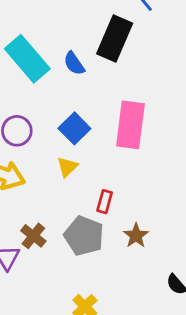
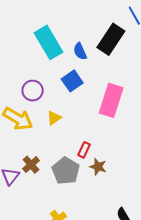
blue square: (74, 128) -> (72, 81), moved
yellow triangle: (67, 167) -> (54, 118), moved
brown star: (136, 236) -> (98, 167), moved, turned -30

